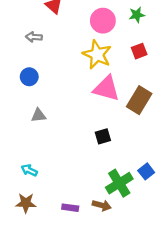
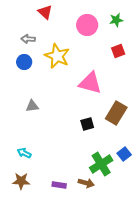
yellow star: (97, 55) -> (57, 56), moved
blue circle: (29, 77) -> (24, 62), moved
brown rectangle: (139, 100) -> (116, 113), moved

